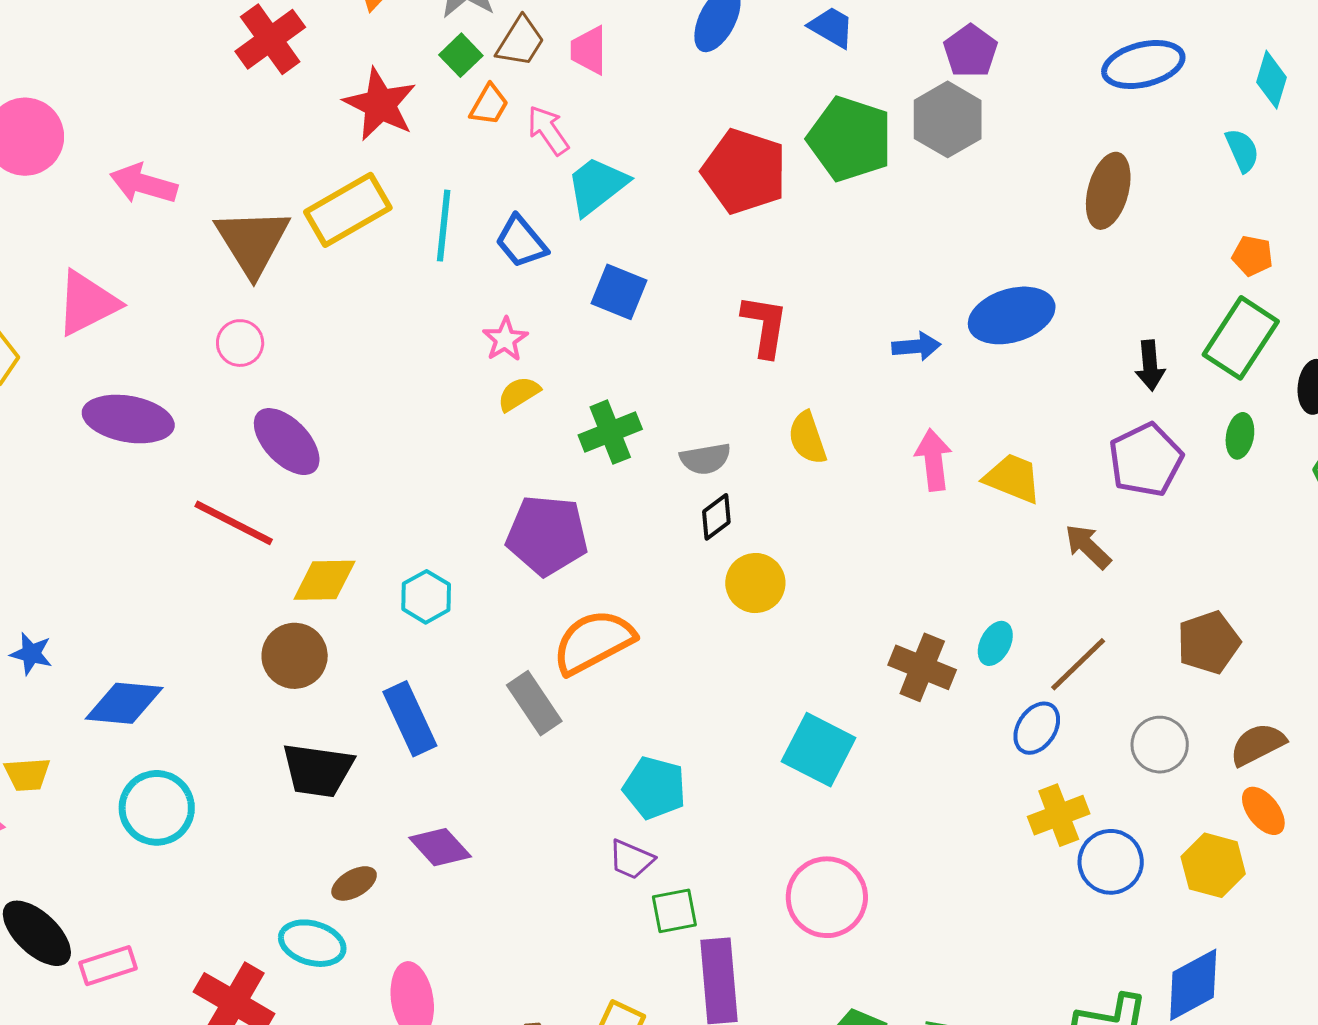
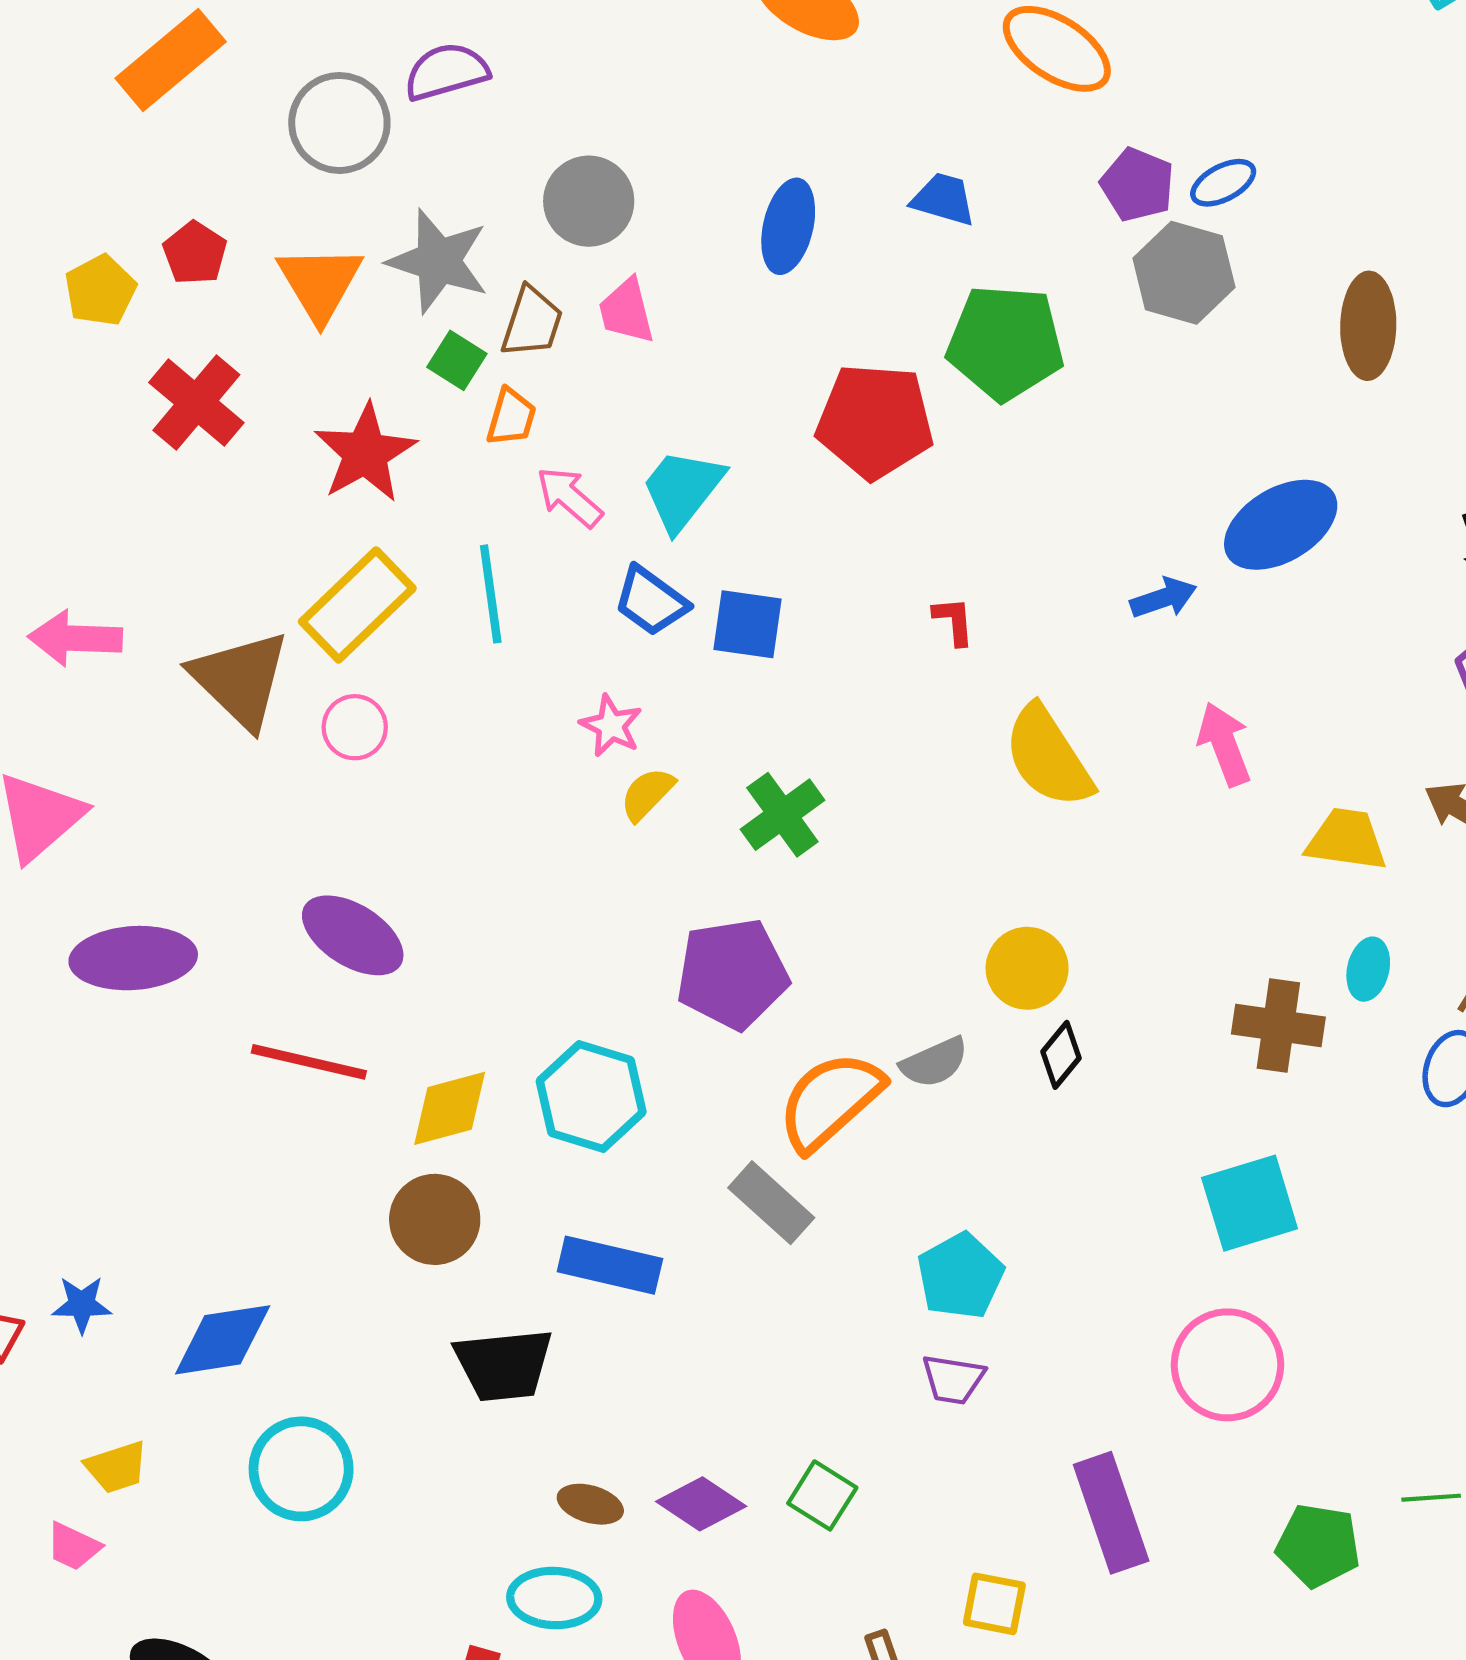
blue ellipse: (1143, 65) -> (1223, 183), moved, size x0.6
red star: (380, 104) -> (365, 453), turned 30
gray hexagon: (948, 119) -> (1184, 273), moved
pink arrow: (548, 130) -> (569, 497), moved
blue trapezoid: (521, 242) -> (651, 601), moved
red L-shape: (765, 326) -> (954, 621), size x0.6
pink circle: (240, 343) -> (355, 727), moved
yellow semicircle: (807, 438) -> (1048, 757), size x1.5
gray semicircle: (705, 459) -> (934, 1062), moved
yellow trapezoid: (1013, 478) -> (1346, 840), moved
black diamond: (716, 517) -> (1061, 1055), moved
cyan hexagon: (426, 597) -> (591, 1097), size x1.5
blue rectangle: (410, 719) -> (610, 1265), turned -38
cyan square: (819, 750) -> (1250, 1203), moved, turned -30
cyan pentagon: (655, 788) -> (960, 1276), turned -30
purple diamond: (440, 847) -> (701, 1504), moved
brown ellipse: (354, 883) -> (590, 1504), turned 60
green square: (674, 911) -> (822, 1495), moved, turned -33

